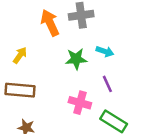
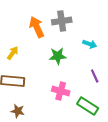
cyan arrow: (105, 51) -> (90, 44), moved
purple line: (107, 84) -> (95, 76), moved

